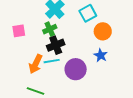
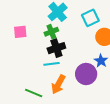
orange arrow: (36, 64) -> (58, 84), moved
purple circle: (76, 69) -> (86, 74), moved

